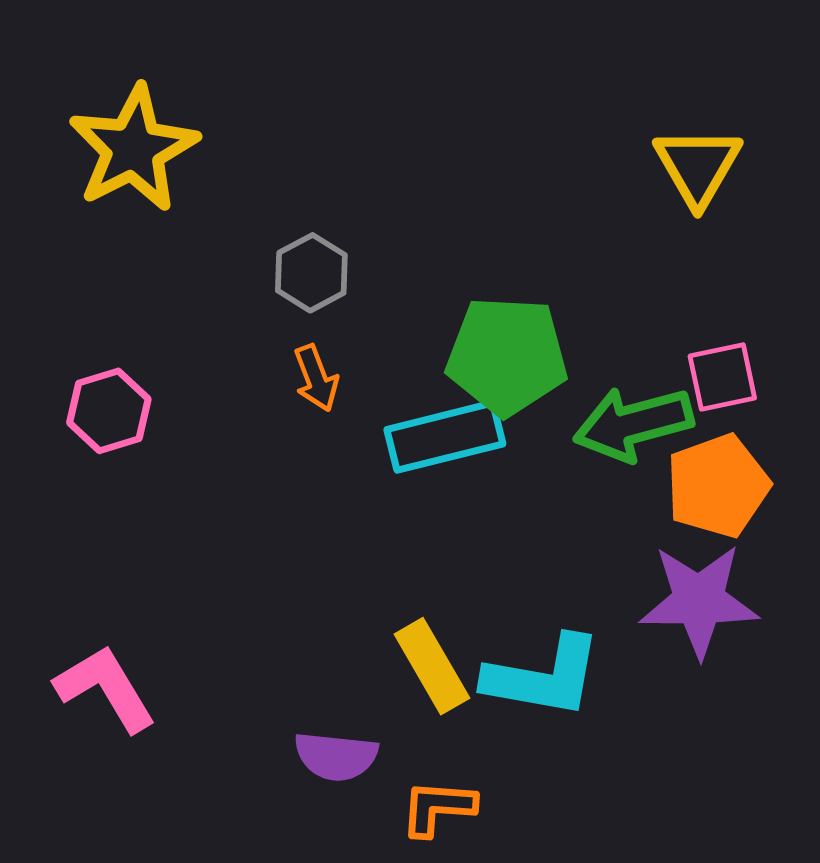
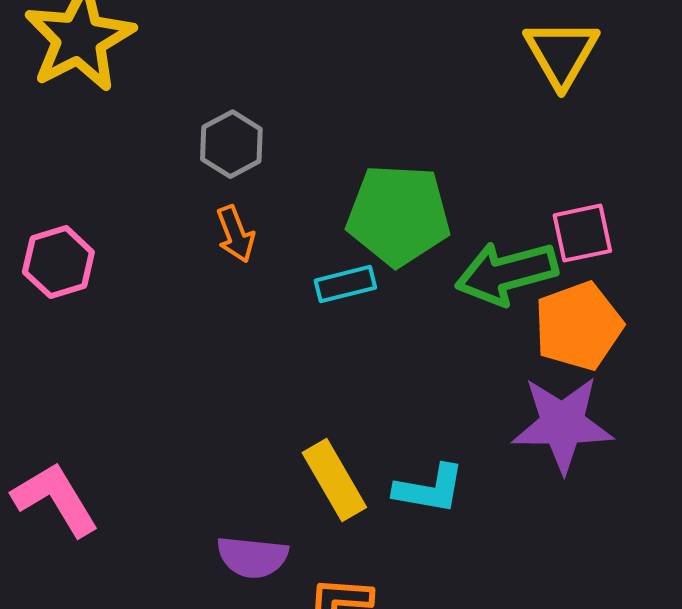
cyan rectangle: (445, 437) -> (345, 284), size x0.6
cyan L-shape: (543, 677) -> (429, 489), size x0.7

